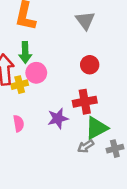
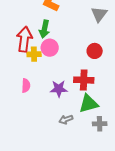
gray arrow: (86, 146) -> (66, 120), moved

